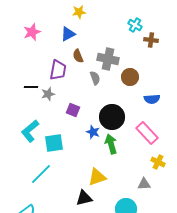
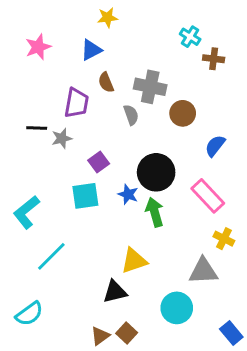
blue semicircle: (152, 99) -> (215, 146), turned 133
purple square: (73, 110) -> (99, 162), turned 32
cyan L-shape: (30, 131) -> (26, 212), moved
cyan square: (54, 143) -> (85, 196), moved
gray triangle: (144, 184) -> (203, 271), size x1.5

